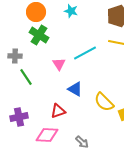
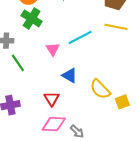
red triangle: (58, 111) -> (52, 99), turned -42
pink diamond: (47, 135) -> (54, 124), moved

